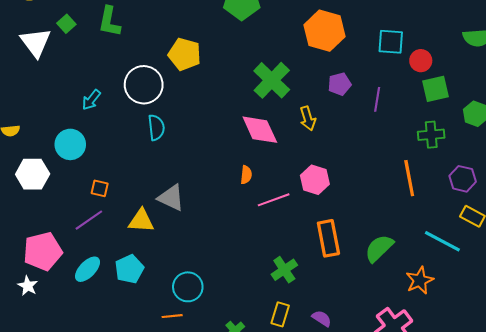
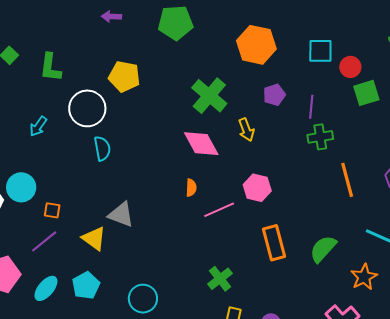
green L-shape: (109, 22) -> (50, 67), moved
green cross: (431, 135) -> (320, 137), moved
cyan circle: (70, 144) -> (21, 187), moved
yellow triangle: (141, 221) -> (94, 238), turned 36
green cross: (284, 270) -> (220, 279), moved

